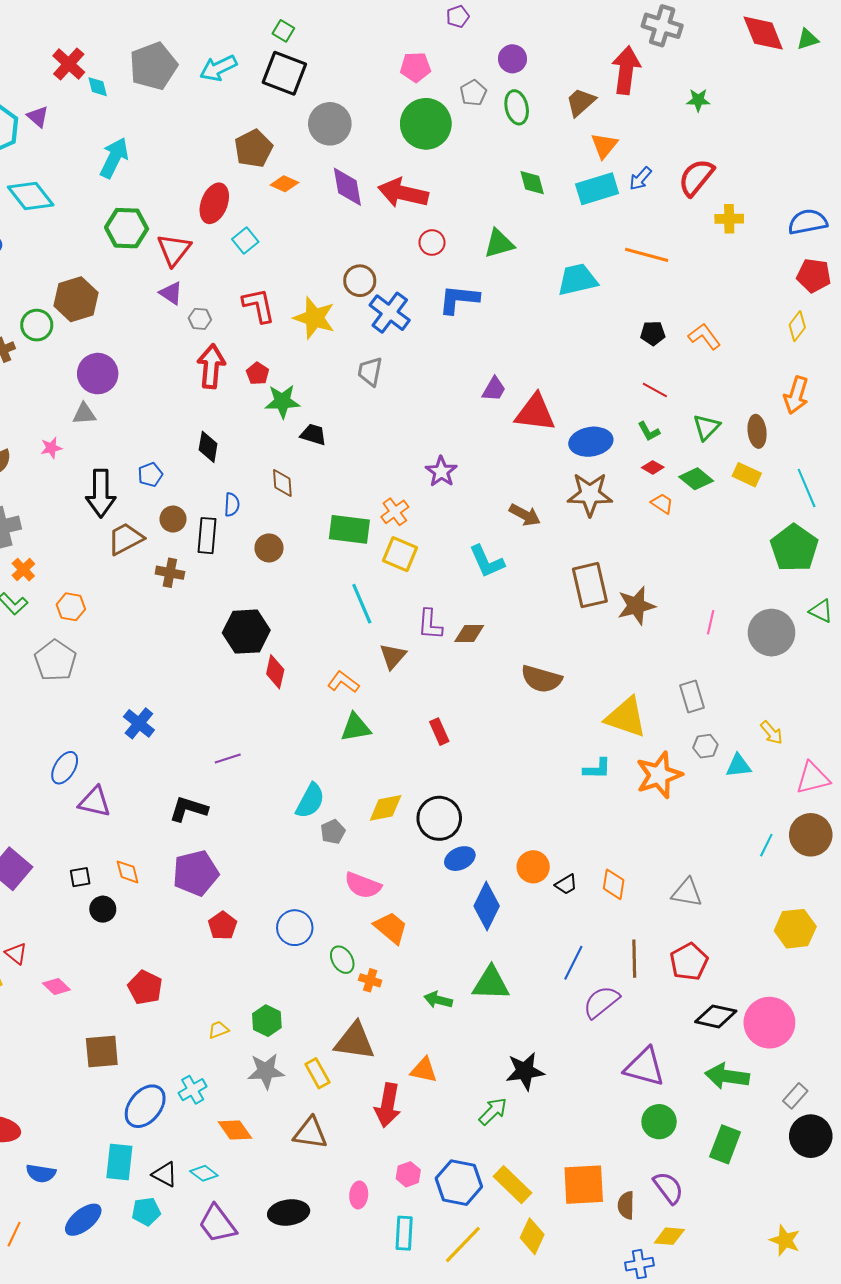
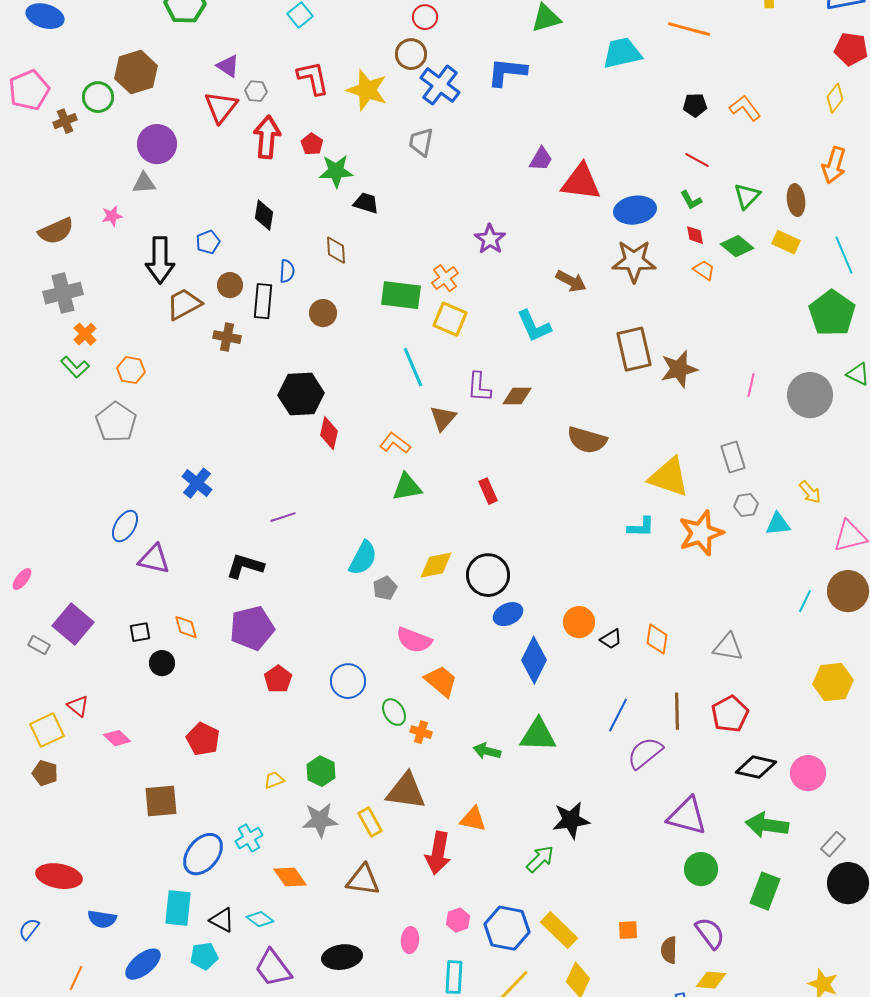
red circle: (432, 242) -> (425, 17), moved
red triangle: (174, 250) -> (221, 107), moved
red diamond: (653, 467) -> (695, 235), turned 50
pink circle: (769, 1023) -> (808, 773), size x0.7
orange square: (584, 1185) -> (628, 930), size x0.5

